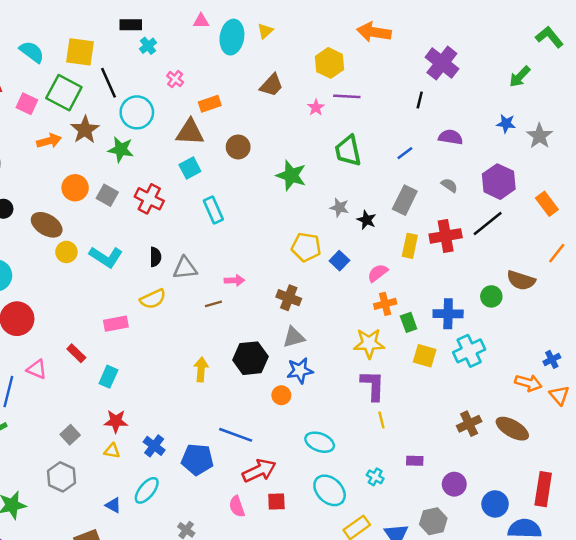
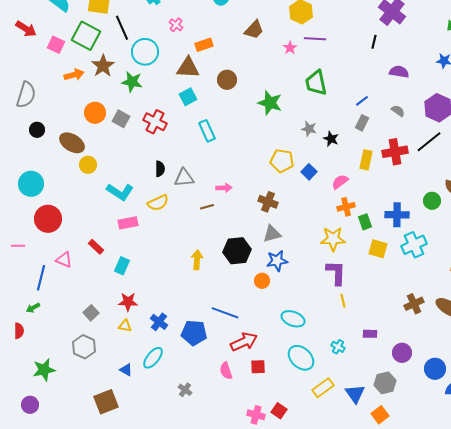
blue line: (405, 153) -> (362, 101), moved
gray rectangle: (405, 200) -> (362, 123), size x0.7
cyan L-shape: (106, 257) -> (120, 192), moved

